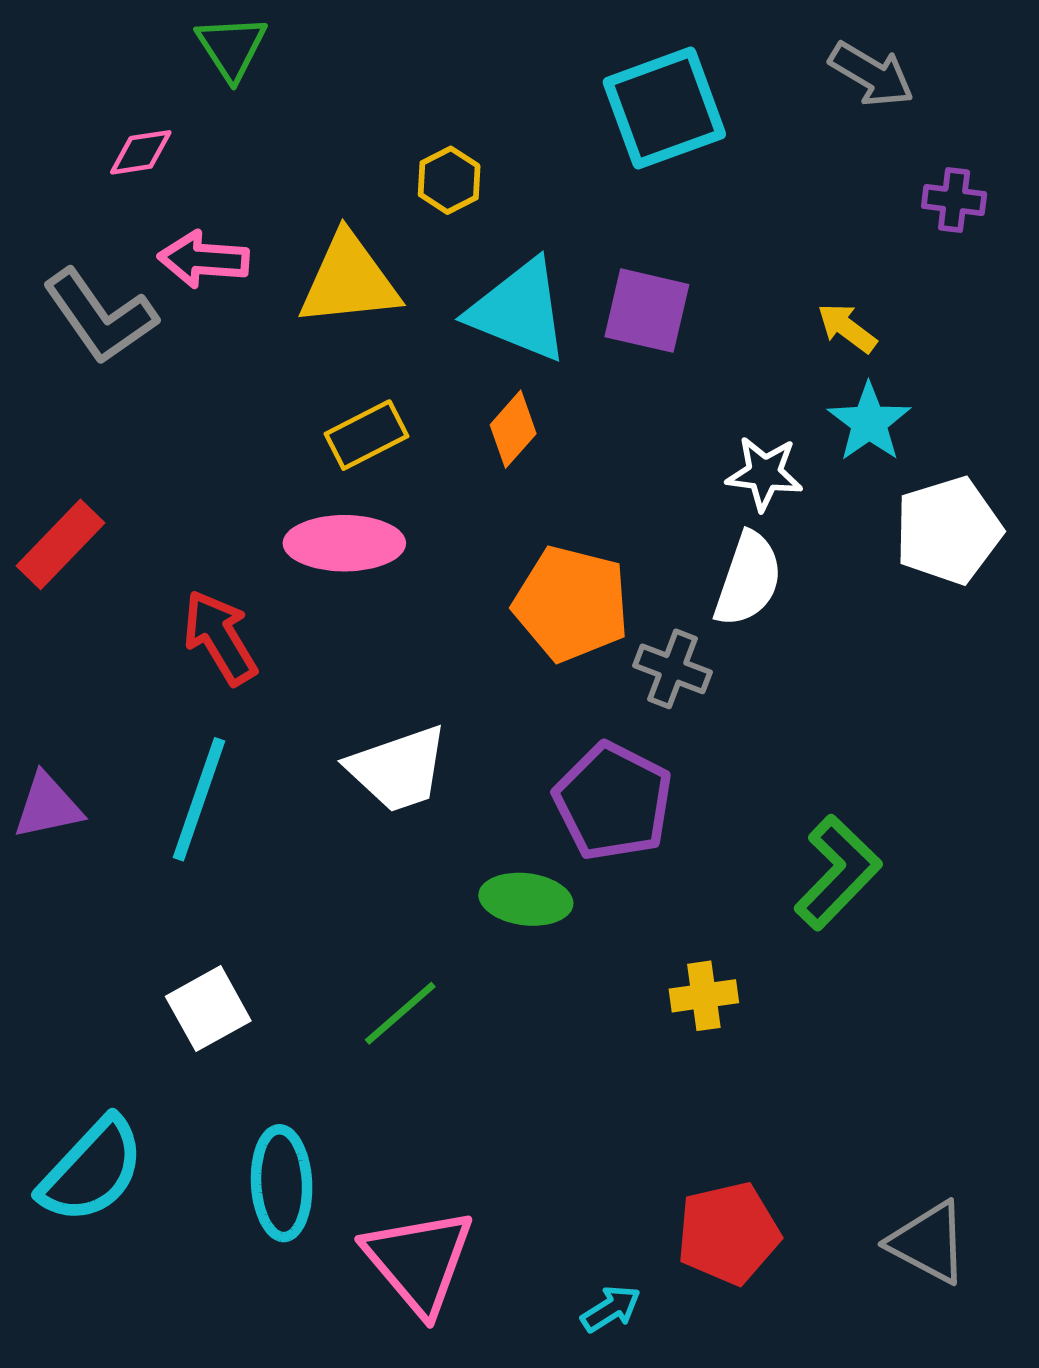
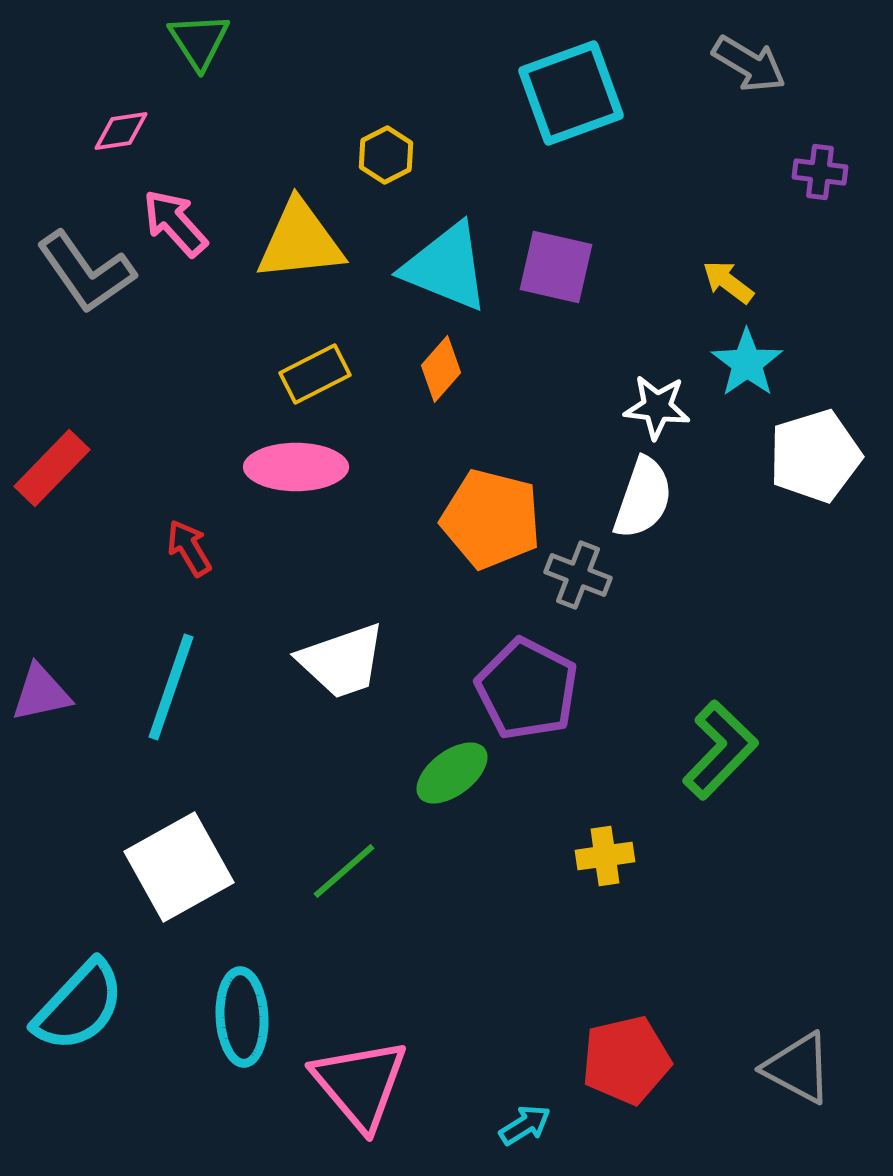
pink arrow: (204, 259) -> (175, 223), turned 44
red arrow: (220, 637) -> (189, 548), size x0.7
green ellipse: (526, 899) -> (452, 773), turned -44
white square: (208, 1009) -> (179, 867), size x1.5

